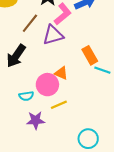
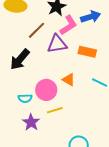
orange rectangle: (90, 55) -> (87, 52), moved, turned -54
orange triangle: (61, 73) -> (69, 80), moved
purple star: (36, 120) -> (31, 122), turned 30

